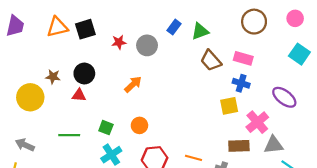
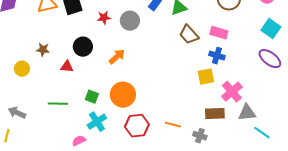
black circle: (84, 74) -> (83, 47), moved
yellow circle: (30, 97) -> (22, 69), size x0.6
purple ellipse: (284, 97) -> (270, 59), moved
orange circle: (139, 125) -> (123, 95), size x1.6

